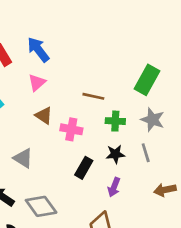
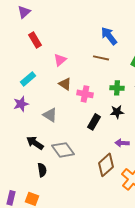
blue arrow: (38, 50) -> (109, 36), moved
brown line: (93, 96) -> (101, 58), moved
purple arrow: (114, 187) -> (122, 143), moved, turned 72

